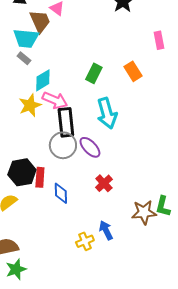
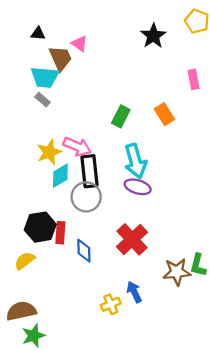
cyan diamond: (43, 80) -> (60, 176), moved
purple ellipse: (90, 147) -> (138, 187), moved, turned -30
red cross: (104, 183) -> (132, 239), size x1.6

